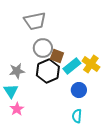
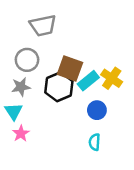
gray circle: (43, 48) -> (27, 60), moved
brown square: (57, 56) -> (70, 68), size x1.5

